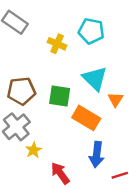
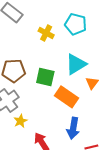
cyan triangle: (95, 78) -> (76, 64), turned 40

